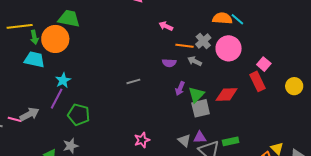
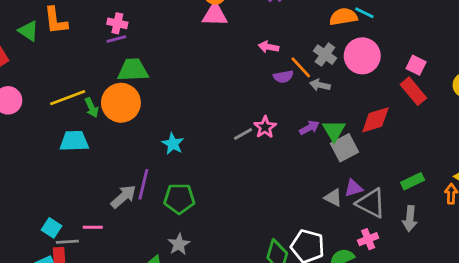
orange line: (184, 46) -> (301, 67), turned 54
cyan trapezoid: (34, 59) -> (74, 141), moved
purple semicircle: (169, 63) -> (283, 77), moved
cyan star: (63, 80) -> (173, 144), moved
purple arrow: (180, 88) -> (309, 128), turned -128
gray arrow: (29, 114) -> (123, 197), moved
pink star: (142, 140) -> (265, 127), moved
green rectangle: (231, 141) -> (413, 181), moved

